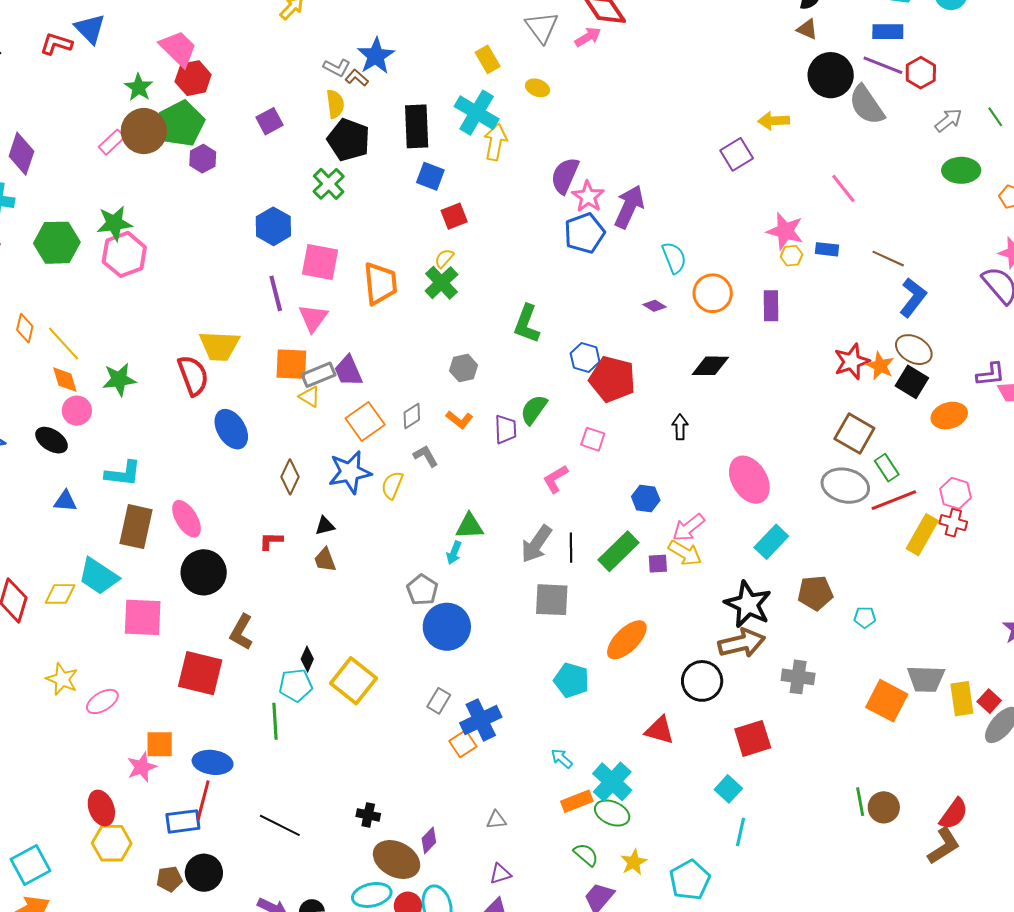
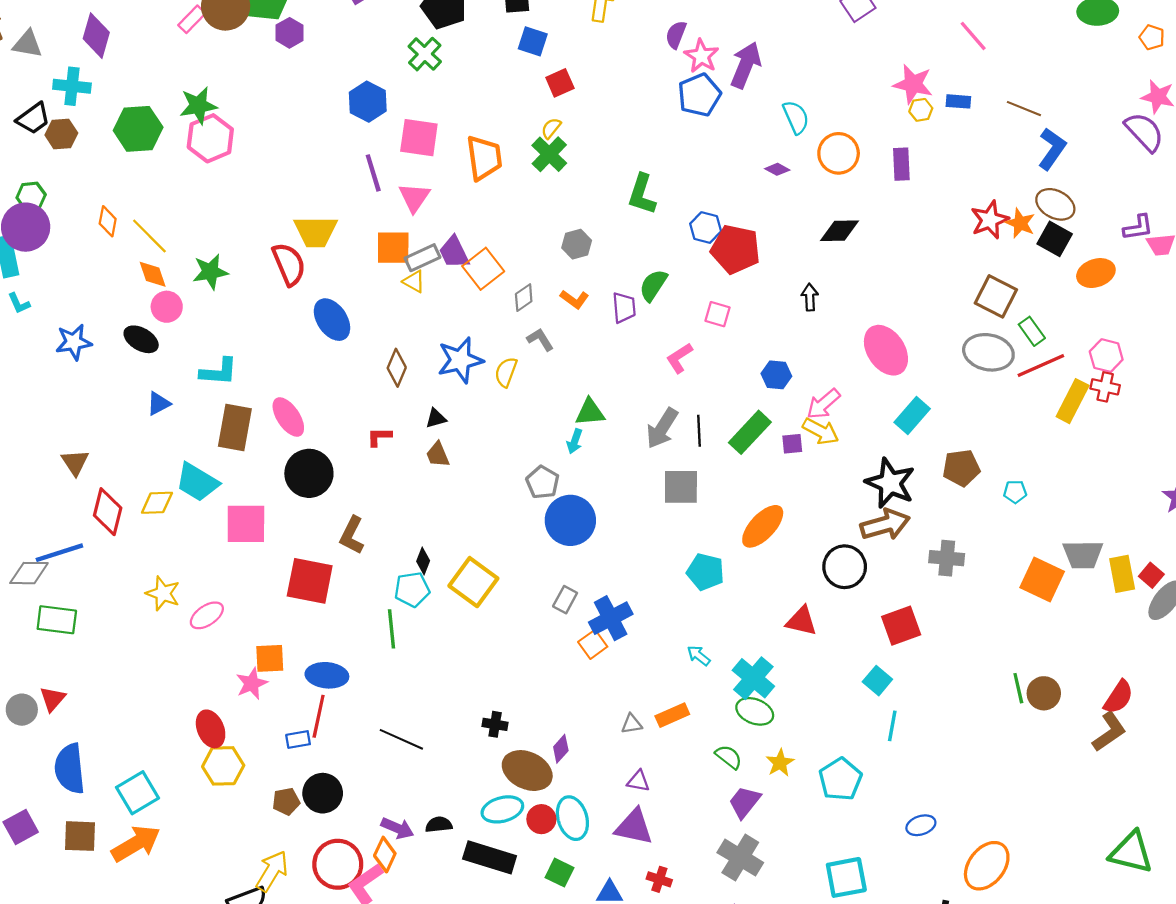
purple semicircle: (565, 176) -> (676, 35), size x0.7
orange square: (365, 422) -> (483, 269), moved
blue triangle: (65, 501) -> (158, 404), turned -30
orange rectangle: (577, 801) -> (672, 715), moved
blue rectangle: (183, 821) -> (298, 740), size x0.7
purple triangle: (500, 874) -> (638, 781), turned 30

